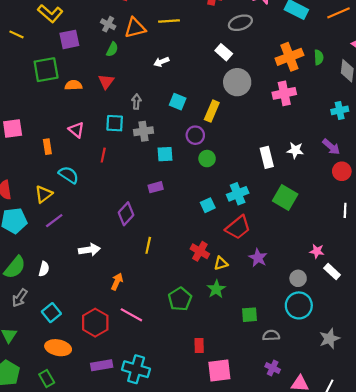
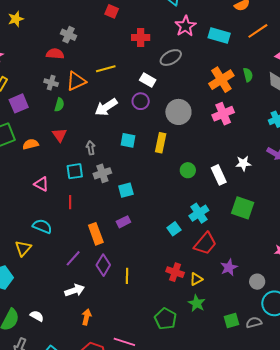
white rectangle: (224, 52) -> (148, 80), moved
white arrow: (161, 62) -> (106, 107), size x1.6
purple circle: (195, 135) -> (141, 101), moved
orange rectangle: (47, 147) -> (96, 234), moved, size x1.5
green circle: (207, 159) -> (188, 170), moved
purple diamond: (126, 214) -> (103, 265), moved
purple line: (54, 221) -> (73, 258), moved
purple star: (258, 258) -> (229, 267), turned 30
white semicircle: (44, 269) -> (37, 316), turned -64
gray circle: (298, 278) -> (257, 282), moved
orange arrow: (117, 282) -> (86, 317), moved
gray semicircle: (271, 335) -> (254, 322), moved

